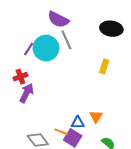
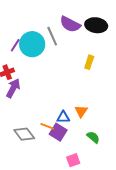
purple semicircle: (58, 19) -> (70, 24), moved

